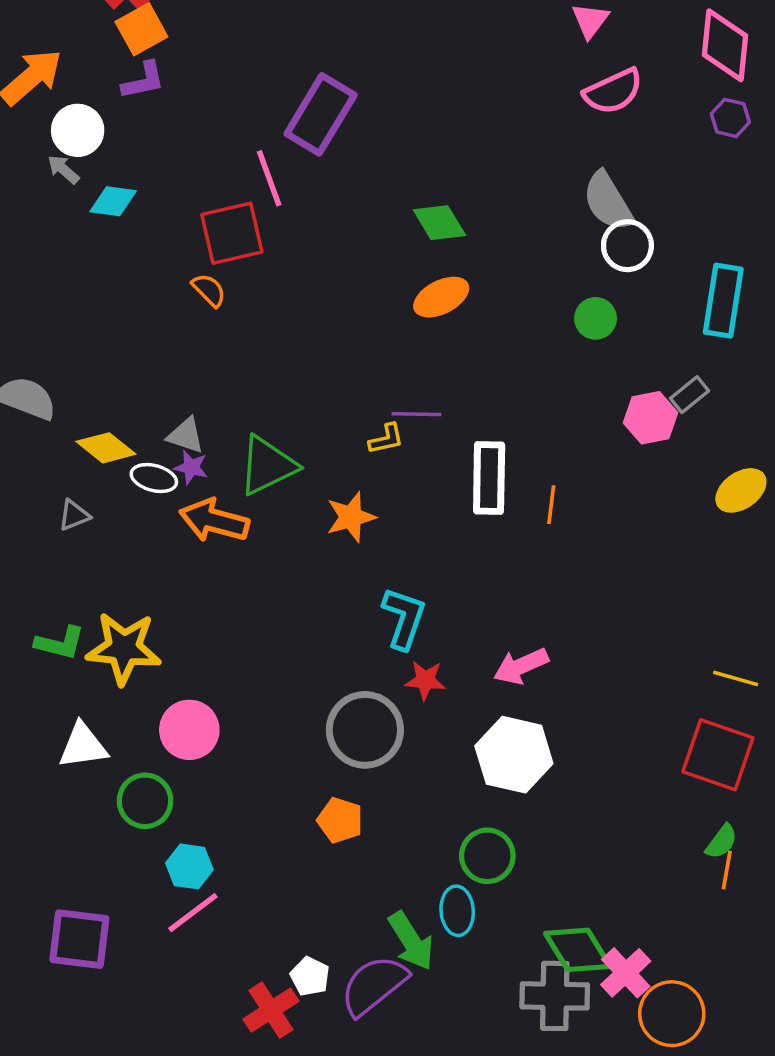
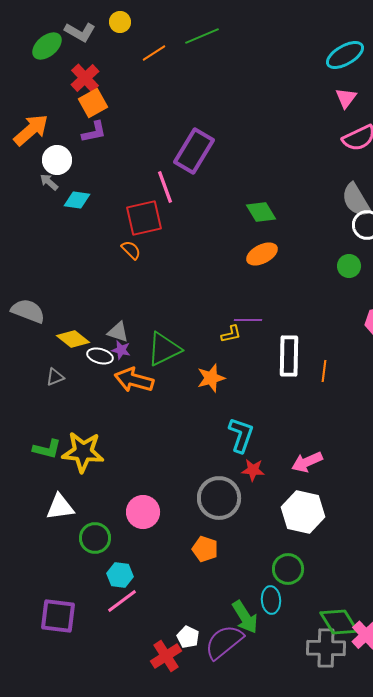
pink circle: (189, 730) -> (143, 512), moved

